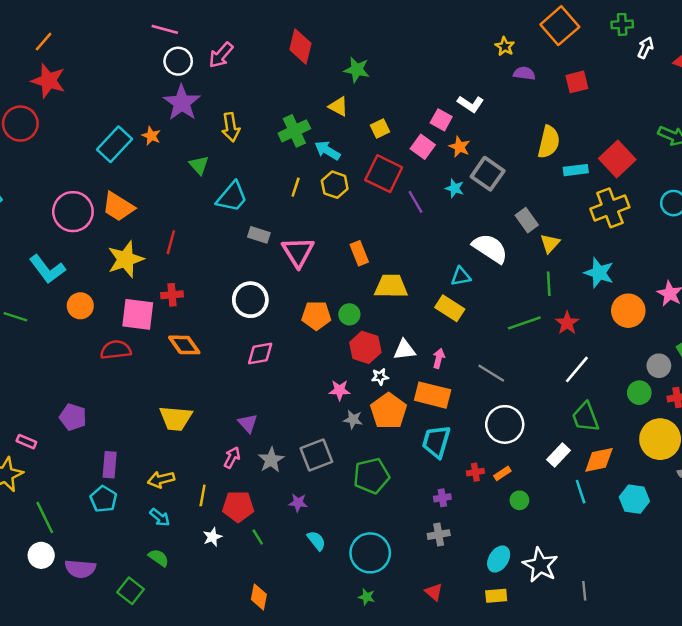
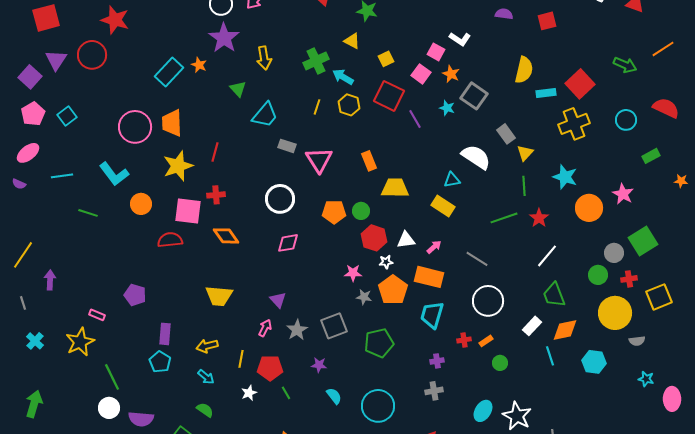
orange trapezoid: (118, 207) -> (172, 123), turned 56
pink arrow: (439, 358) -> (434, 247), turned 35

